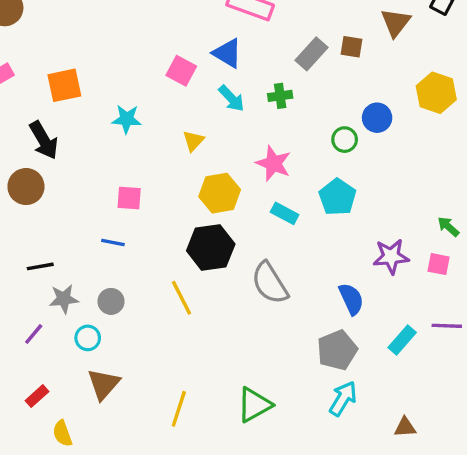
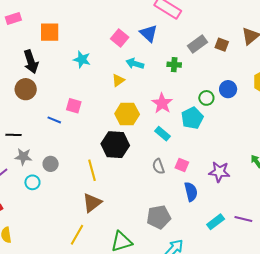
cyan arrow: (231, 98) -> (135, 64), moved, turned 138
brown circle: (26, 187) -> (26, 89), moved
cyan pentagon: (338, 197) -> (192, 118), moved
blue line: (113, 242) -> (54, 120), moved
pink square: (439, 264) -> (182, 165), moved
gray semicircle: (270, 283) -> (158, 166), moved, size x0.6
gray pentagon: (337, 350) -> (159, 217), moved
brown triangle: (104, 384) -> (92, 203), moved

